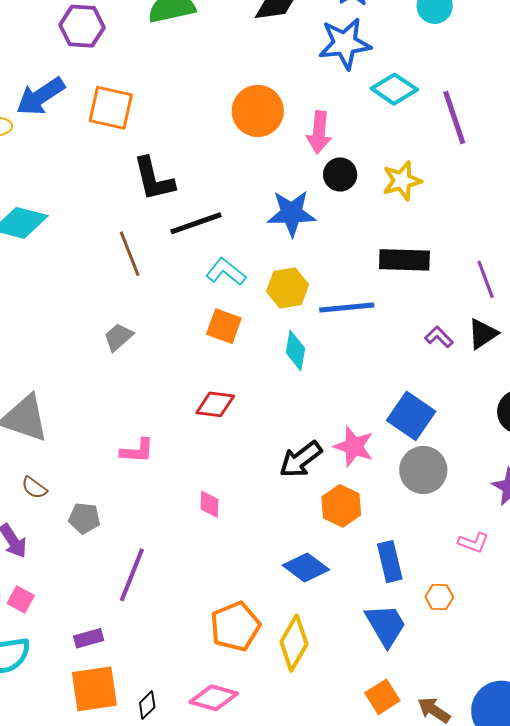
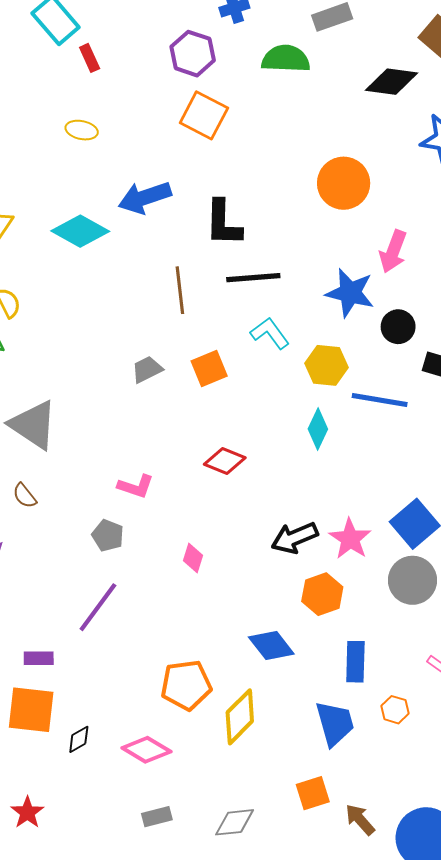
blue arrow: (40, 96) -> (145, 197), moved
orange square: (111, 108) -> (204, 115), moved
pink arrow: (319, 132) -> (393, 251), moved
black circle: (340, 175) -> (398, 327), moved
orange square: (224, 326) -> (209, 368), moved, turned 33
gray pentagon: (84, 518) -> (108, 536), moved

